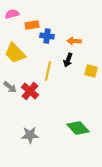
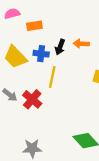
blue cross: (47, 36) -> (41, 54), moved
black arrow: (68, 60) -> (60, 47), moved

